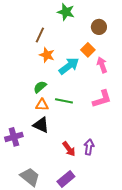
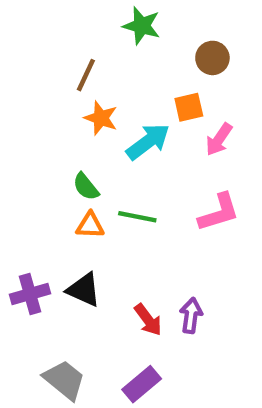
orange square: (88, 50) -> (189, 107), turned 32
pink arrow: (102, 65) -> (219, 139), turned -126
green semicircle: (40, 87) -> (86, 187), turned -88
black triangle: (41, 125) -> (84, 290), moved

